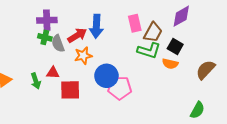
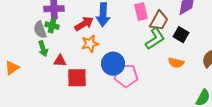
gray semicircle: (58, 43) -> (40, 30), moved
green L-shape: (149, 51) -> (155, 39), turned -50
orange semicircle: (170, 64) -> (176, 63), moved
green arrow: (36, 81) -> (43, 49), moved

